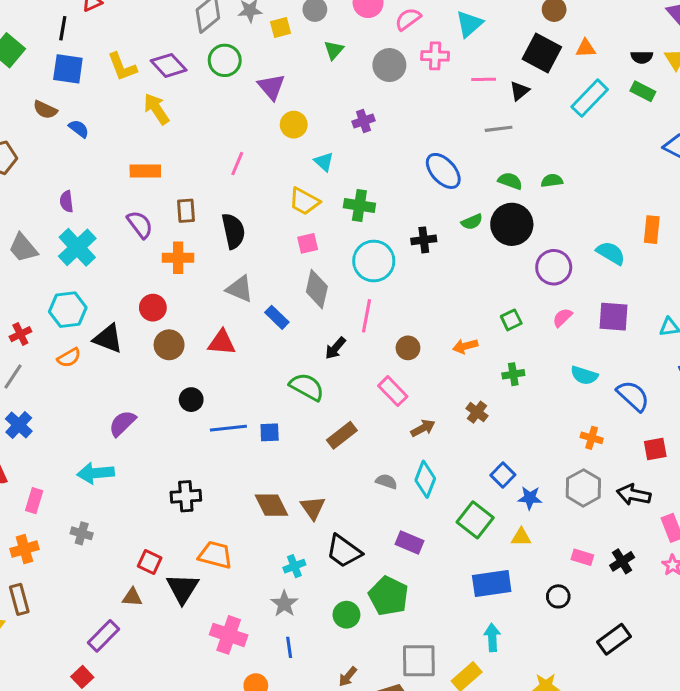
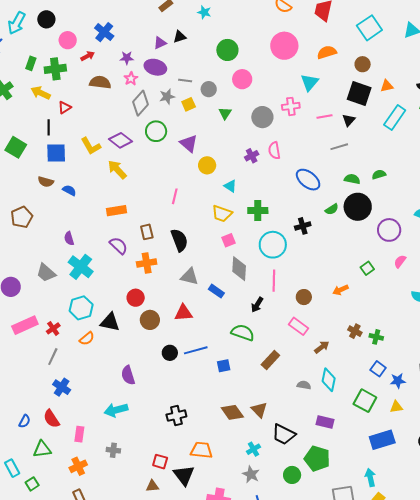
pink semicircle: (408, 19) -> (274, 150), moved, turned -54
green cross: (513, 374) -> (376, 337), moved, turned 32
purple semicircle: (122, 423) -> (128, 375), turned -54
blue line: (228, 428) -> (196, 350), moved
cyan arrow: (492, 638) -> (370, 477), moved

